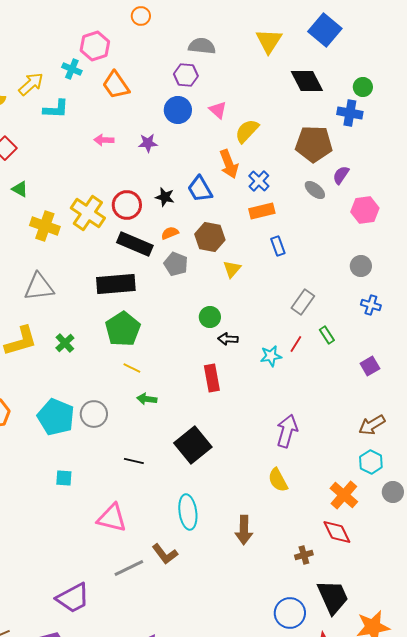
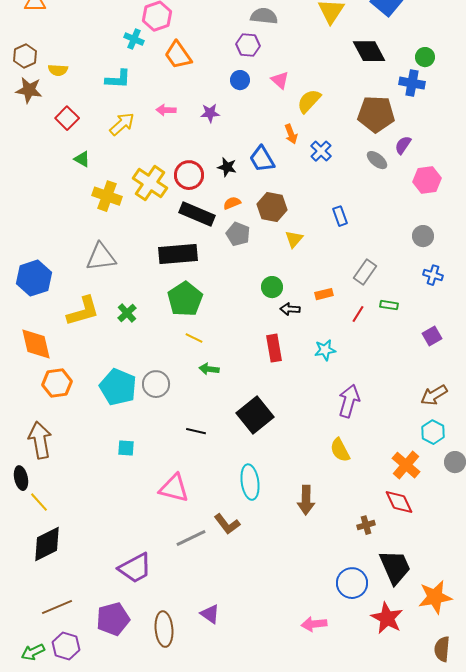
yellow arrow: (31, 84) -> (122, 124), moved
blue circle: (178, 110) -> (240, 80), size x0.7
orange arrow: (229, 164) -> (291, 134), size x0.7
orange rectangle: (262, 211) -> (324, 294), moved, size x0.7
green rectangle: (327, 335) -> (389, 305), turned -48
cyan star: (271, 356) -> (325, 350), moved

